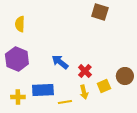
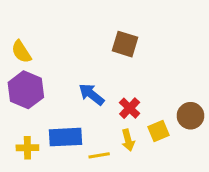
brown square: (100, 12) -> (125, 44), moved
yellow semicircle: (20, 24) -> (21, 52), moved, turned -35

